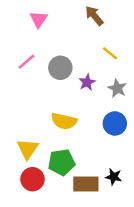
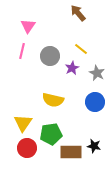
pink triangle: (39, 19) -> (28, 26), moved
yellow line: (110, 53) -> (81, 49), moved
pink line: (26, 62) -> (22, 51), turned -35

